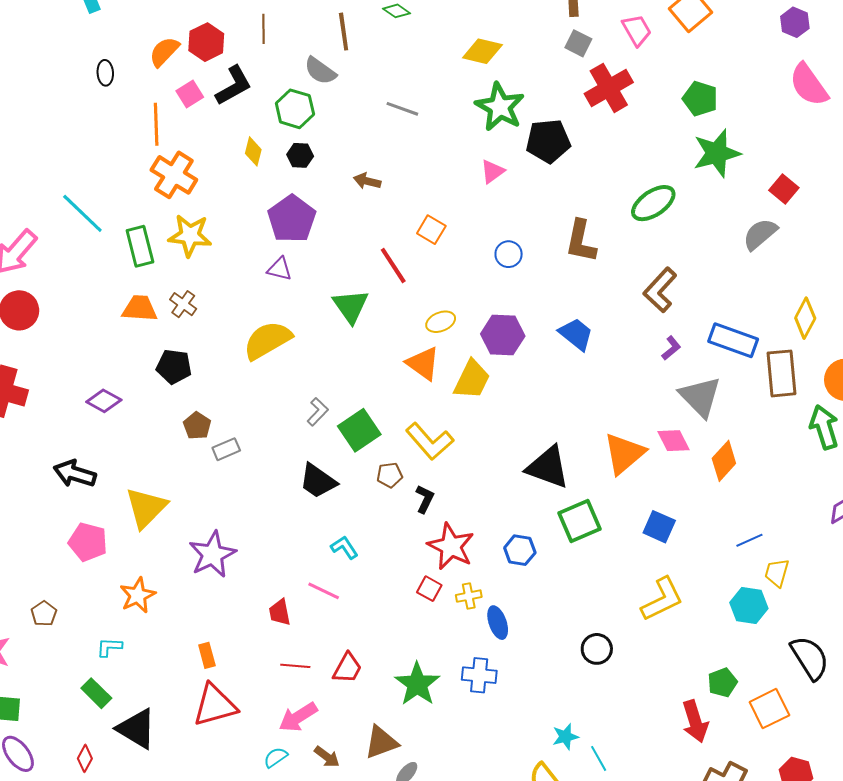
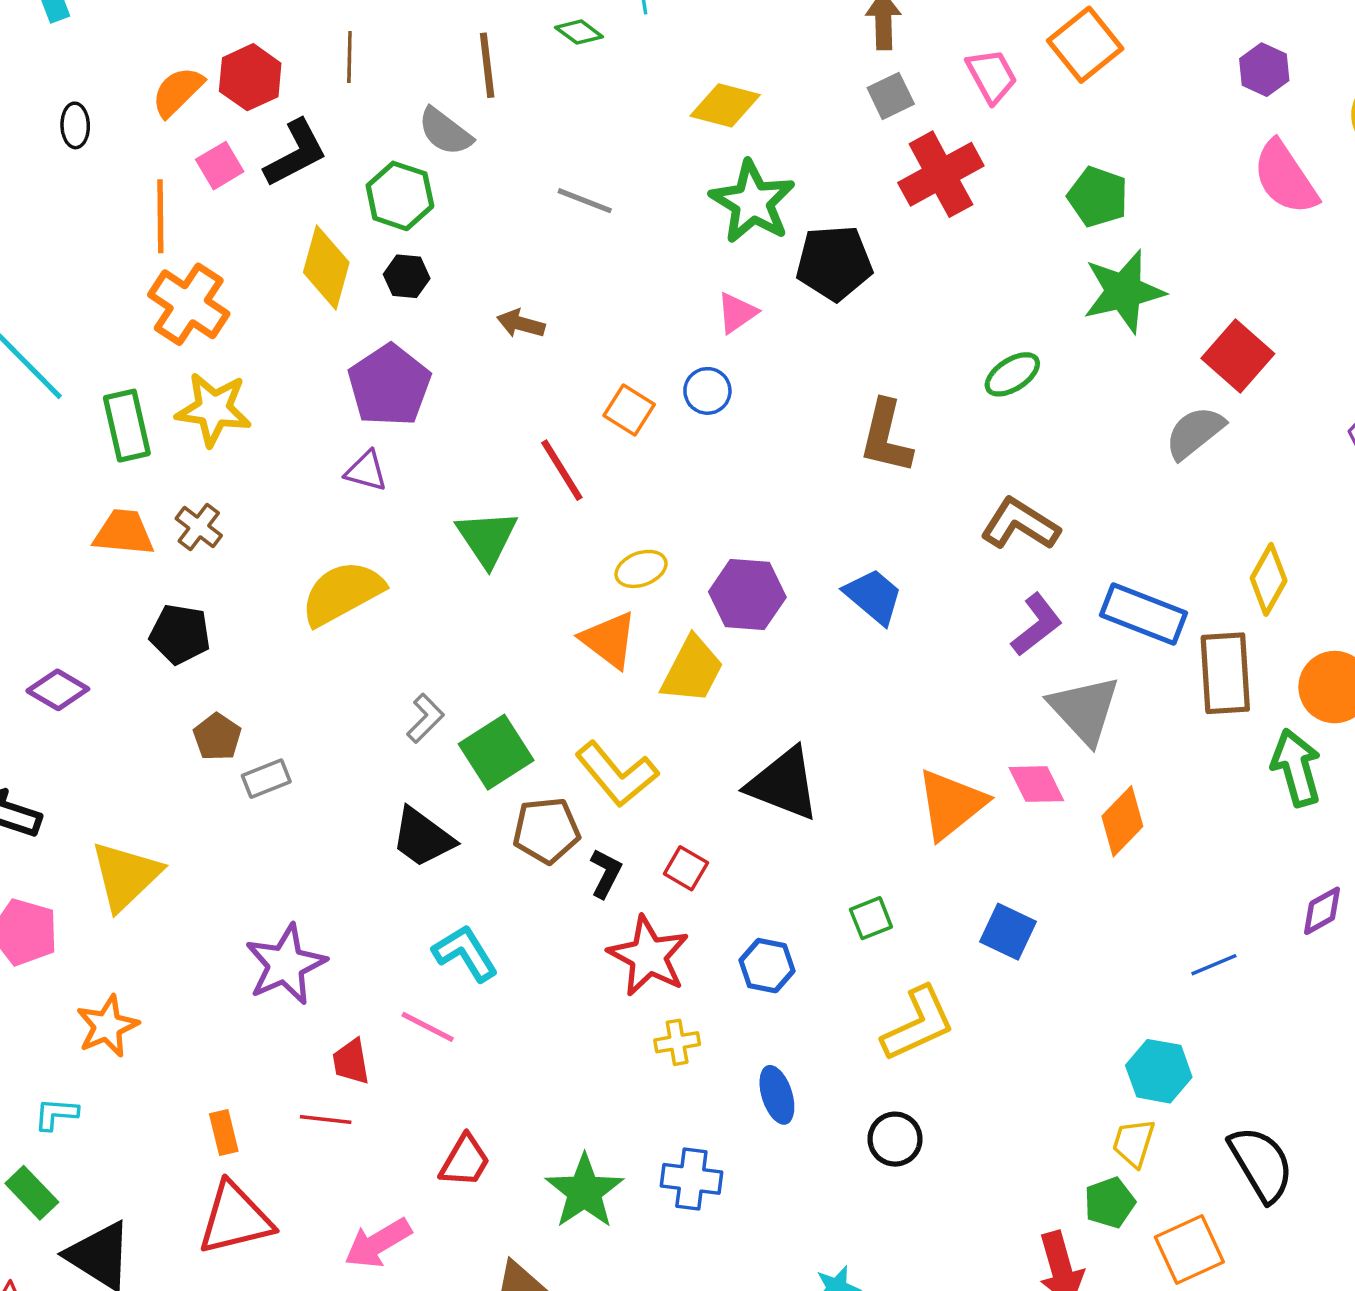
gray square: (578, 43) -> (891, 96), turned 36
yellow diamond: (253, 151) -> (326, 267), size x1.6
red square: (784, 189) -> (1238, 356), size x1.4
green ellipse: (653, 203) -> (1012, 374), size x0.7
blue circle: (509, 254) -> (707, 391), moved
brown L-shape: (660, 290) -> (1020, 524), turned 78
purple L-shape: (671, 348) -> (1037, 625), size x1.5
black triangle: (548, 467) -> (784, 784), moved
brown pentagon: (390, 475) -> (546, 830), size x1.5
green square: (579, 521) -> (871, 918), size x0.6
blue line: (749, 540) -> (1214, 965), moved
cyan L-shape: (344, 547) -> (465, 953), size x1.4
purple star: (212, 554) -> (286, 964), moved
yellow trapezoid: (777, 573) -> (1134, 1143), moved
red square: (429, 589) -> (686, 868), moved
yellow L-shape: (662, 599) -> (918, 1024), moved
blue ellipse: (498, 623) -> (777, 1095), moved
red line: (295, 666) -> (326, 1120), moved

